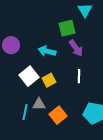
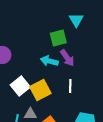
cyan arrow: (47, 51) -> (49, 61), moved
yellow square: (49, 80) -> (40, 90), size x1.5

